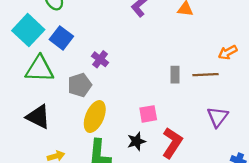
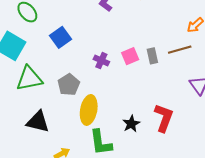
blue square: (61, 38) -> (61, 37), moved, turned 30
purple cross: (100, 59) -> (101, 61), moved
pink square: (148, 114) -> (130, 56), moved

